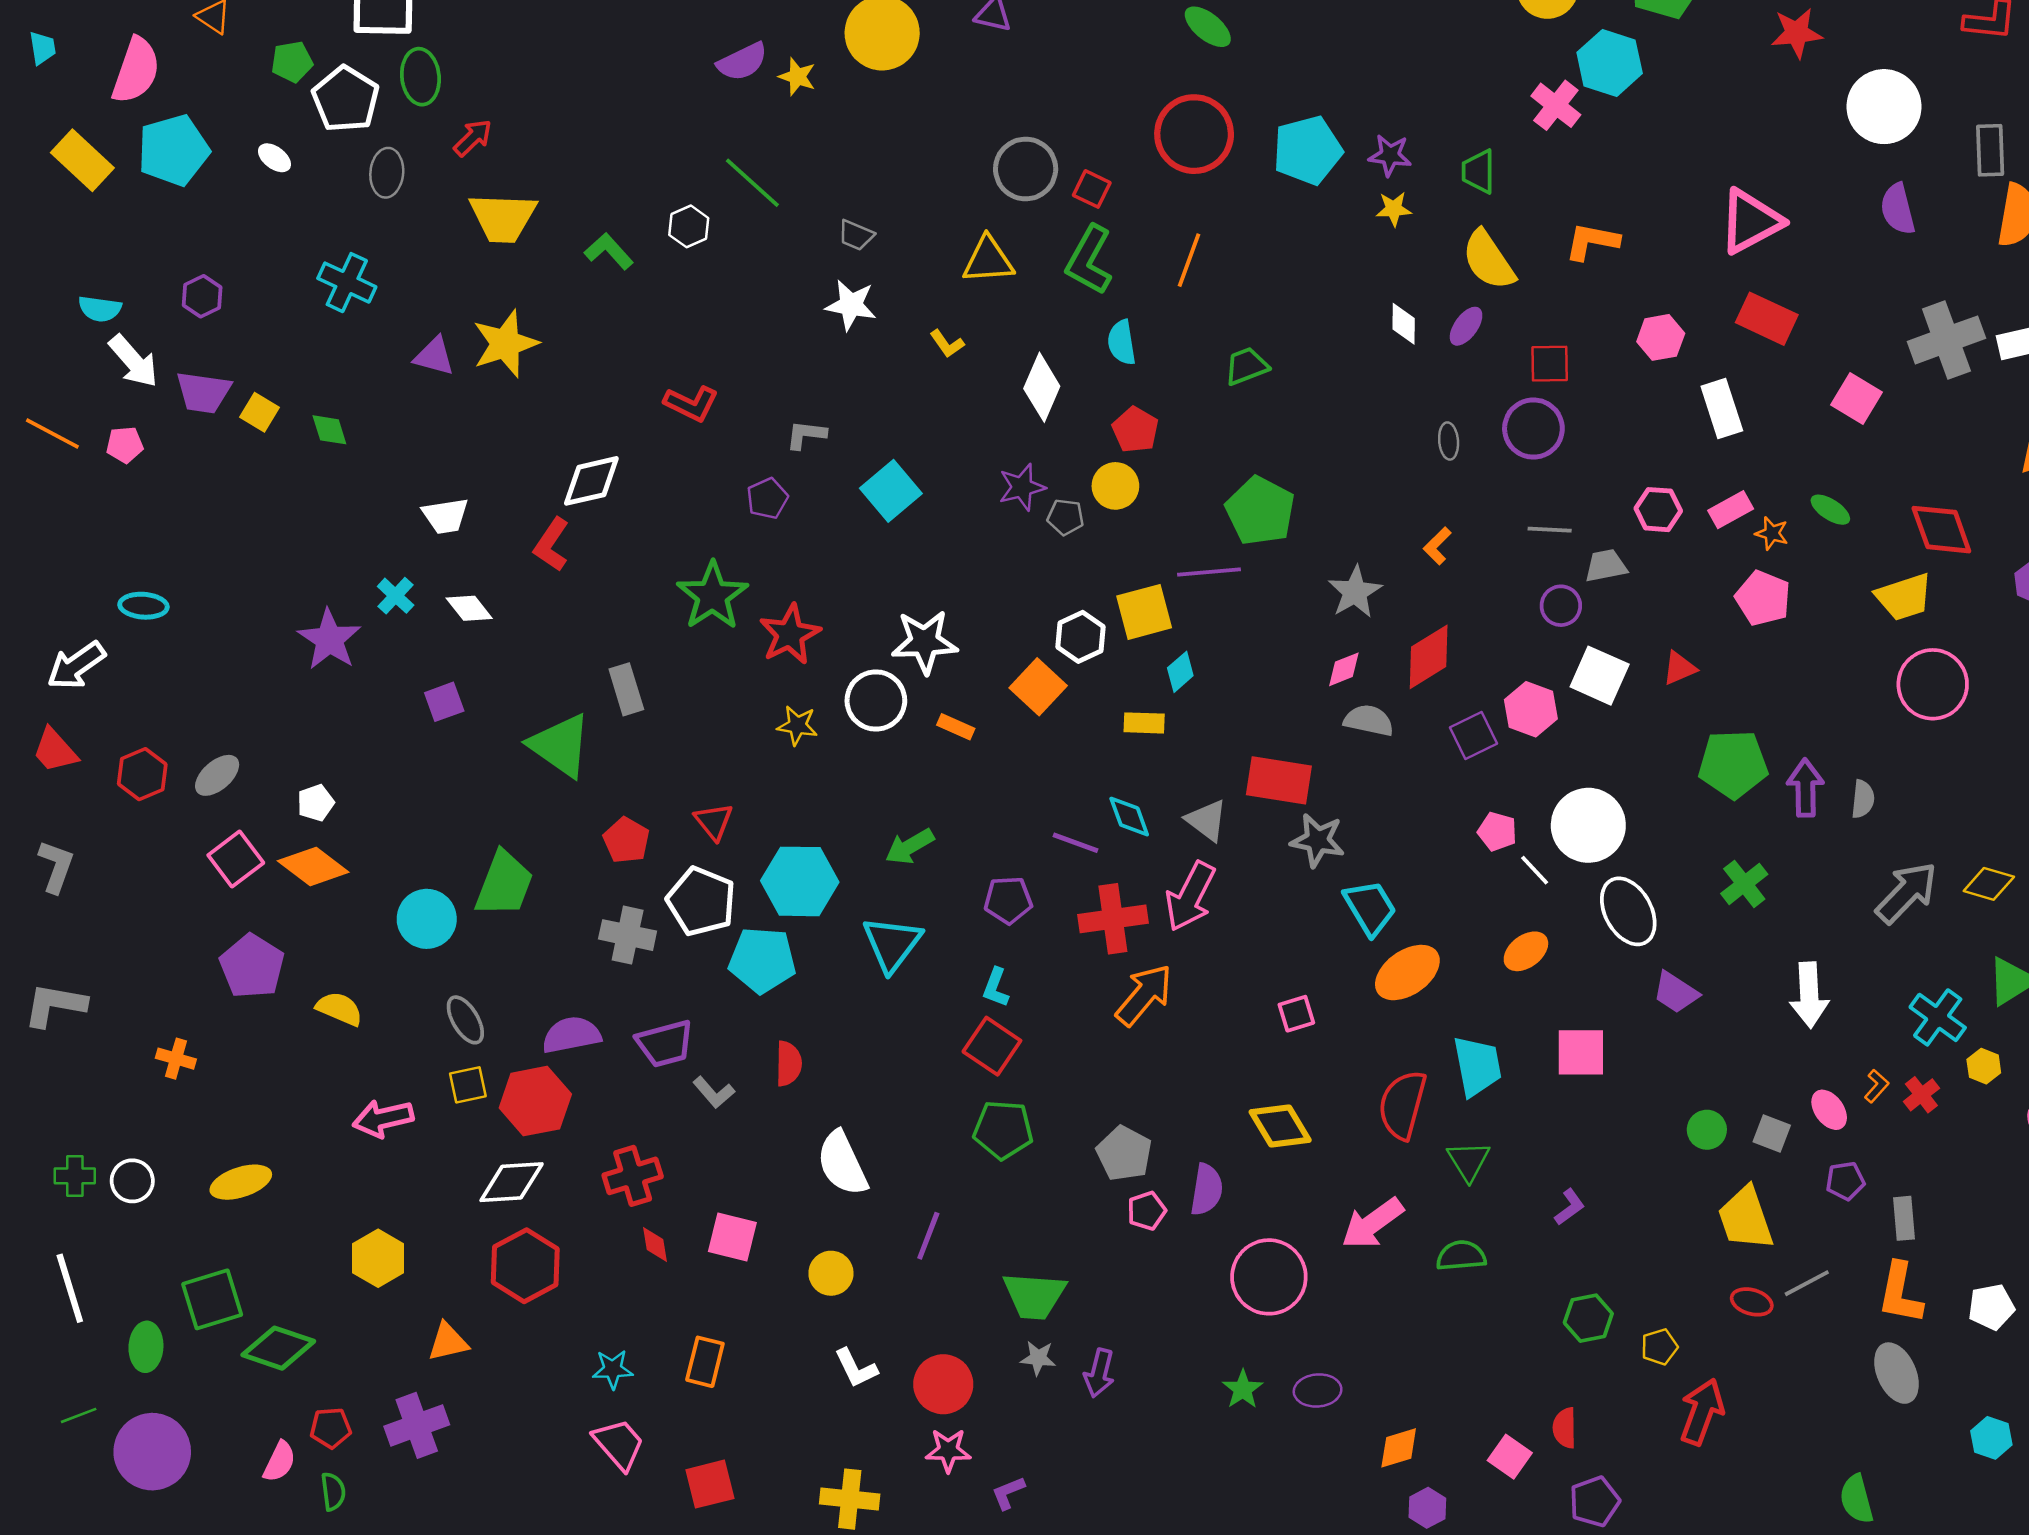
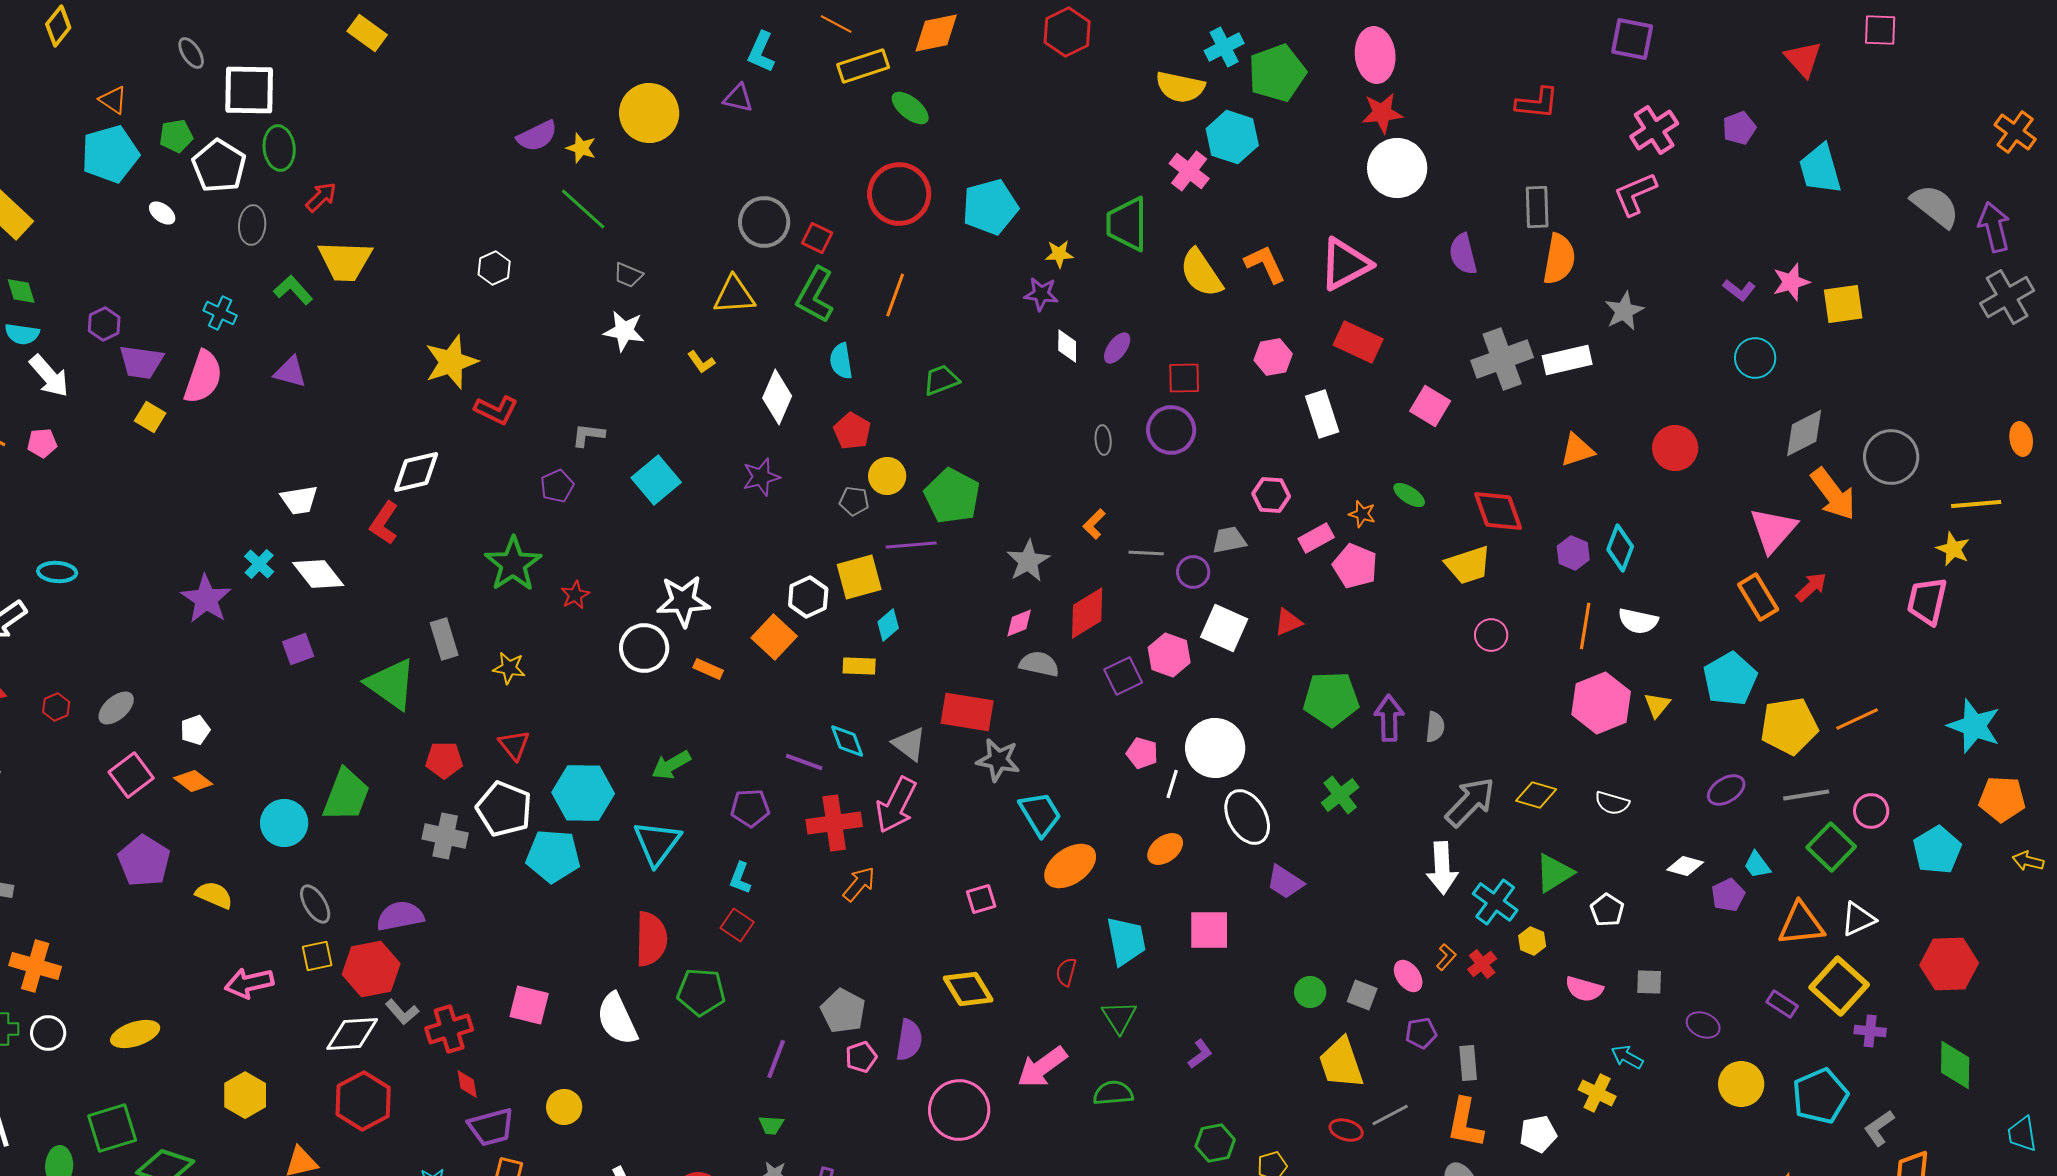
pink semicircle: (136, 70) -> (203, 377), moved
white circle: (1884, 107) -> (1397, 168), moved
cyan pentagon: (173, 150) -> (110, 154), moved
purple star: (1390, 155) -> (1041, 294), moved
green trapezoid: (1479, 171) -> (1127, 224), size x1.5
green line: (752, 183) -> (583, 209), moved
orange L-shape: (1592, 241) -> (1265, 264), moved, turned 54
green L-shape: (609, 251) -> (293, 290), moved
yellow semicircle: (1489, 260) -> (1201, 273), moved
cyan cross: (347, 283) -> (220, 313), size x0.7
yellow star: (505, 344) -> (451, 362), moved
purple trapezoid: (203, 392) -> (141, 362), moved
green diamond: (329, 430) -> (21, 291), moved
yellow circle: (1115, 486) -> (887, 476), moved
pink rectangle: (1731, 510) -> (1316, 538), moved
gray pentagon: (1066, 517) -> (854, 501), moved
gray line: (1550, 530) -> (1146, 553), moved
white diamond: (469, 608) -> (318, 574), size x1.4
red star: (790, 634) -> (575, 595), size x0.6
pink circle: (1933, 684) -> (1491, 635), size x0.6
yellow star: (797, 725) -> (509, 668), moved
red hexagon: (142, 774) -> (56, 707), size x0.7
red pentagon: (626, 840) -> (444, 760), turned -30
orange diamond: (313, 866) -> (193, 781), size x0.7
white line: (1535, 870) -> (1172, 784), turned 60
orange arrow: (1144, 995) -> (859, 884), size x0.7
white arrow: (1809, 995) -> (1442, 868), moved
purple trapezoid: (665, 1044) -> (491, 1127), moved
red square: (992, 1046) -> (737, 925), size x0.7
orange cross: (176, 1059) -> (35, 966), moved, size x1.6
red semicircle: (789, 1064) -> (651, 939), moved, size x1.5
gray L-shape: (714, 1092) -> (402, 1012), moved
red semicircle: (1402, 1105) -> (1066, 972), size x0.5
green pentagon: (1003, 1130) -> (701, 992), moved
purple line: (928, 1236) -> (776, 1059), moved
pink square: (732, 1237) -> (529, 1005), moved
yellow circle: (831, 1273) -> (564, 1107), moved
green trapezoid: (1034, 1296) -> (771, 1125), size x0.5

